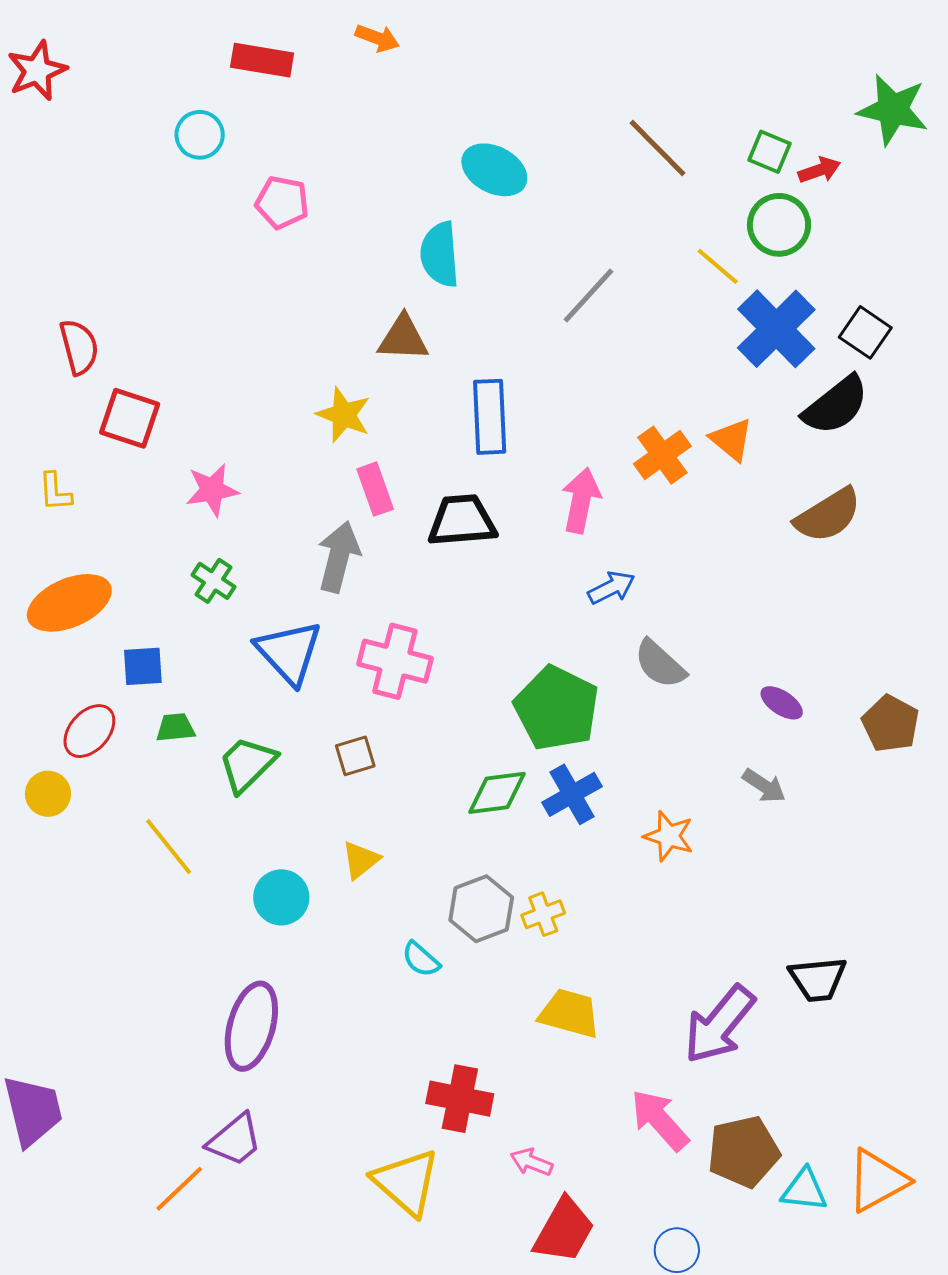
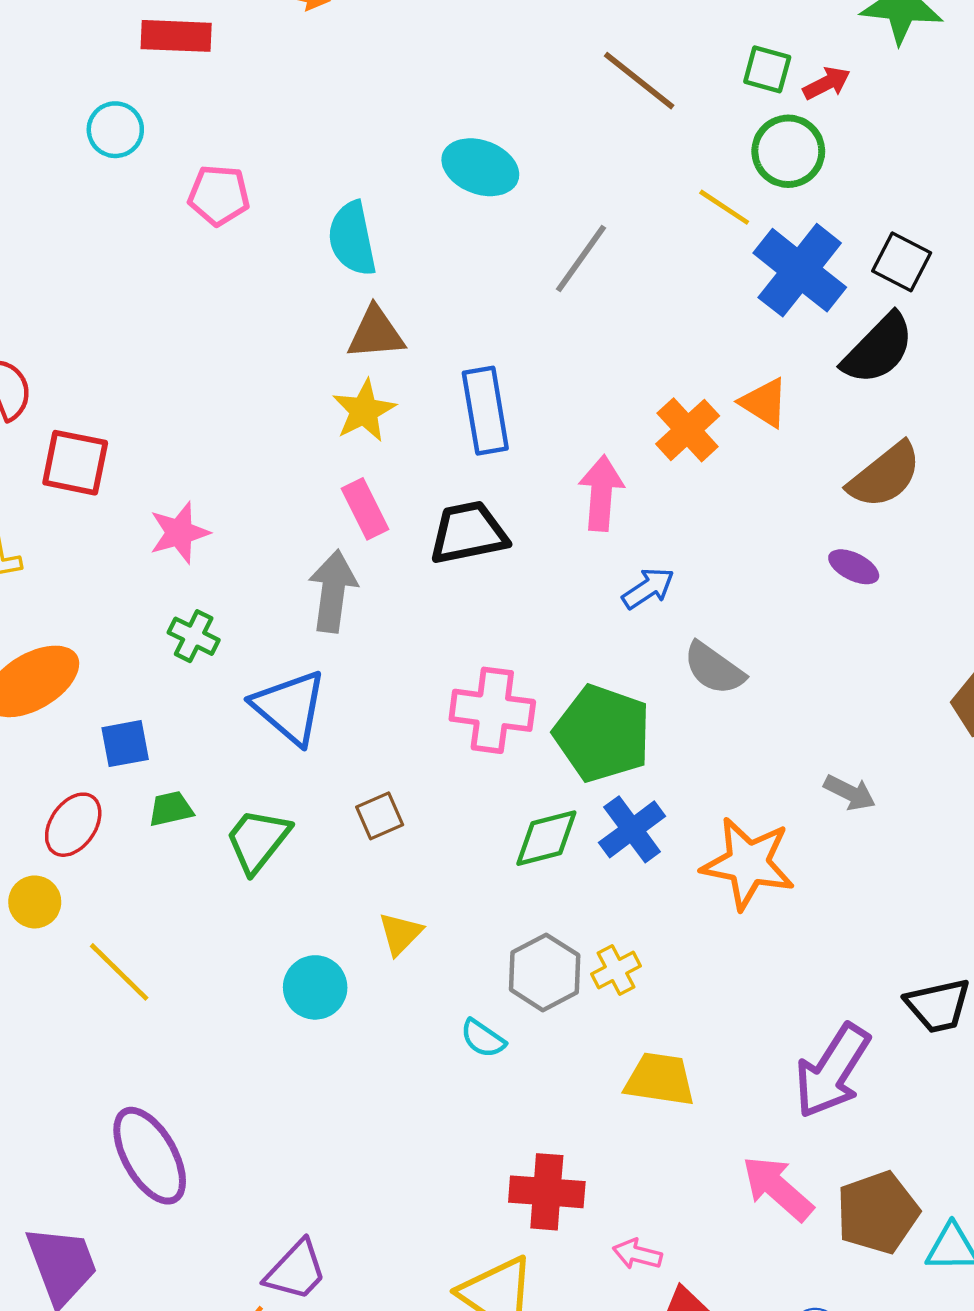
cyan ellipse: (494, 170) -> (480, 167), moved
cyan semicircle: (440, 254) -> (352, 239), moved
yellow star: (344, 415) -> (364, 411), moved, turned 30
pink cross: (395, 661) -> (492, 710), moved
purple ellipse: (782, 703) -> (854, 567), moved
orange star: (669, 836) -> (748, 863), size x1.6
yellow line: (169, 847) -> (119, 972), moved
purple ellipse: (251, 1026) -> (150, 1156), moved, turned -38

